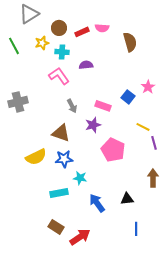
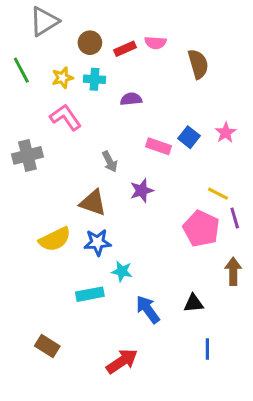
yellow star: (42, 43) -> (62, 78), moved
pink L-shape: (59, 76) -> (66, 117), moved
blue square: (128, 97) -> (189, 137), moved
pink rectangle: (103, 106) -> (159, 146), moved
pink pentagon: (113, 150) -> (201, 229), moved
brown rectangle: (56, 227) -> (47, 346), moved

